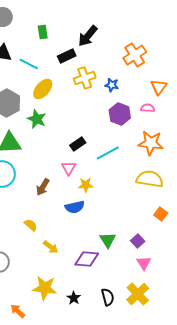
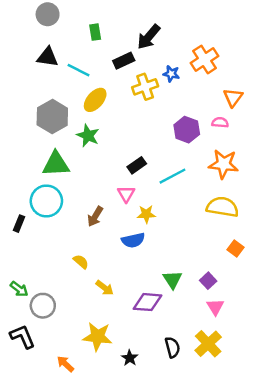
blue star: (112, 85) -> (171, 74), moved
black star: (74, 298) -> (130, 358), moved

